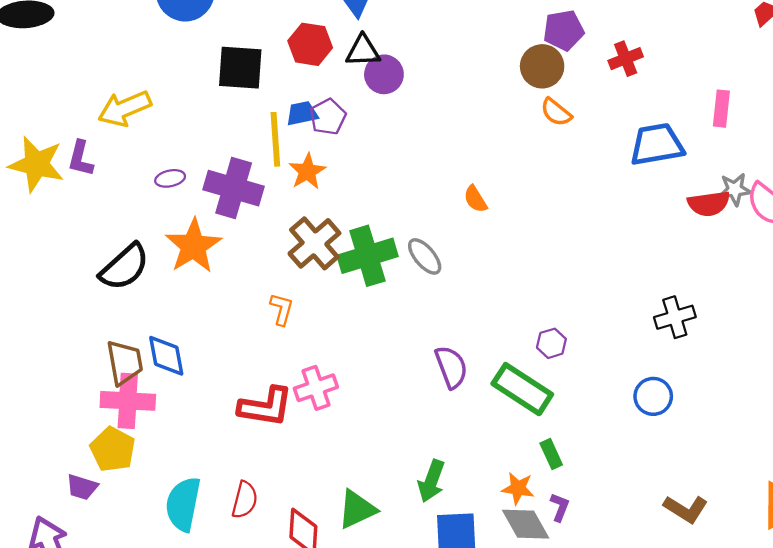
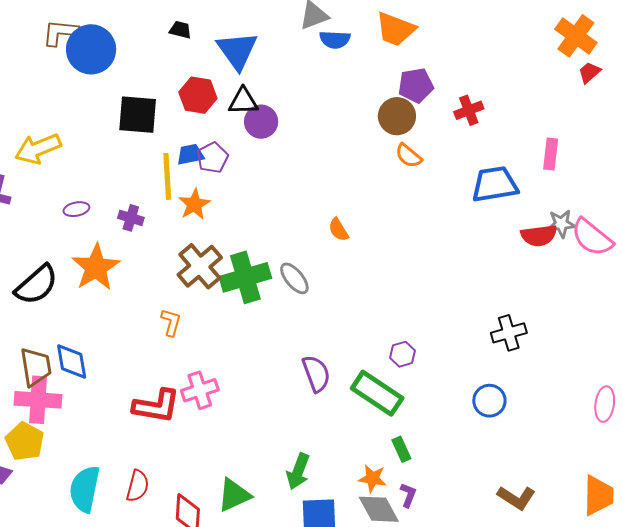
purple cross: (234, 188) -> (131, 218), size x0.5

